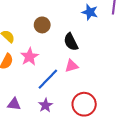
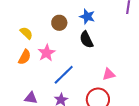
blue star: (90, 12) -> (87, 17), moved
pink triangle: (72, 66) -> (109, 74), moved

